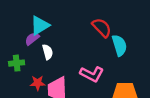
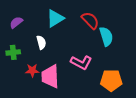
cyan triangle: (40, 25) -> (55, 18), moved
purple semicircle: (32, 39) -> (16, 22), moved

